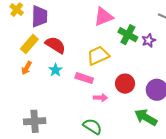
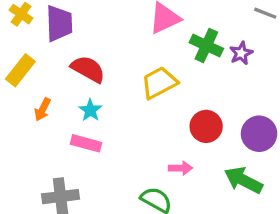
yellow rectangle: (29, 44) -> (20, 70), moved
pink rectangle: (84, 78) -> (86, 143), moved
pink arrow: (100, 98) -> (180, 168), moved

